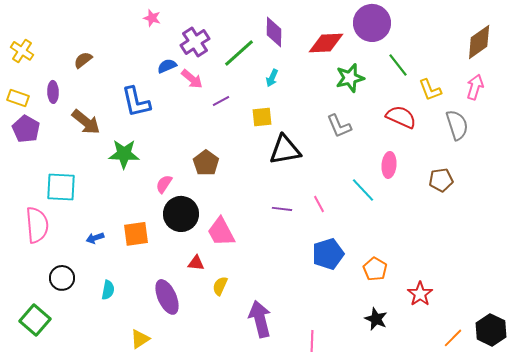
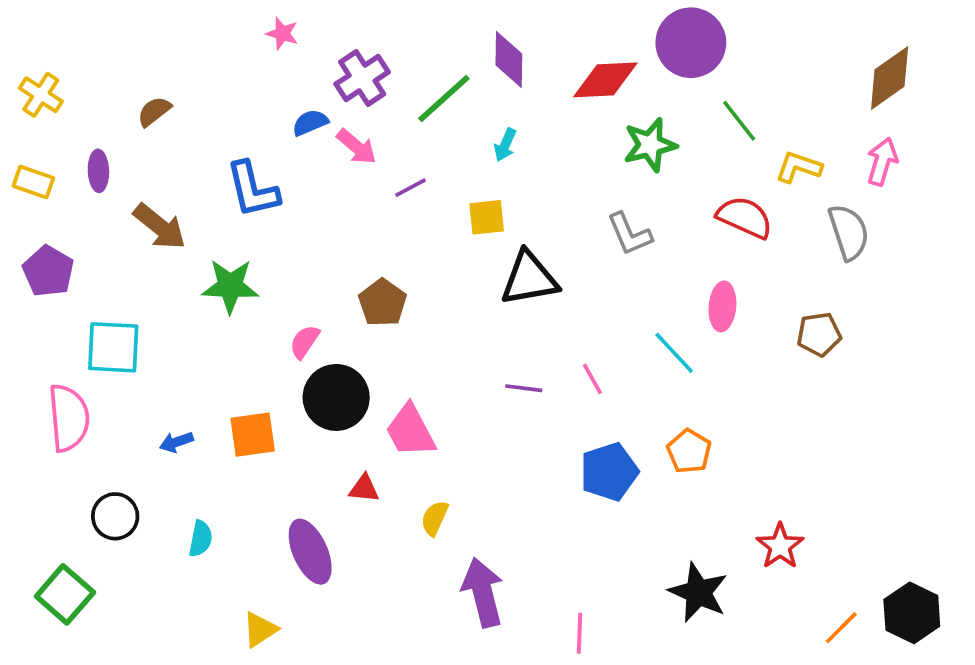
yellow L-shape: (430, 90) -> (799, 167), turned 130
purple pentagon: (26, 129) -> (48, 271), moved
orange pentagon: (375, 269) -> (689, 451), moved
yellow semicircle: (220, 286) -> (435, 518), moved
black star: (376, 319) -> (698, 592), size x1.4

